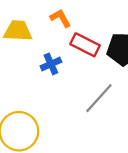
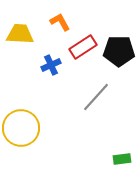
red rectangle: (85, 45) -> (83, 47), turned -60

